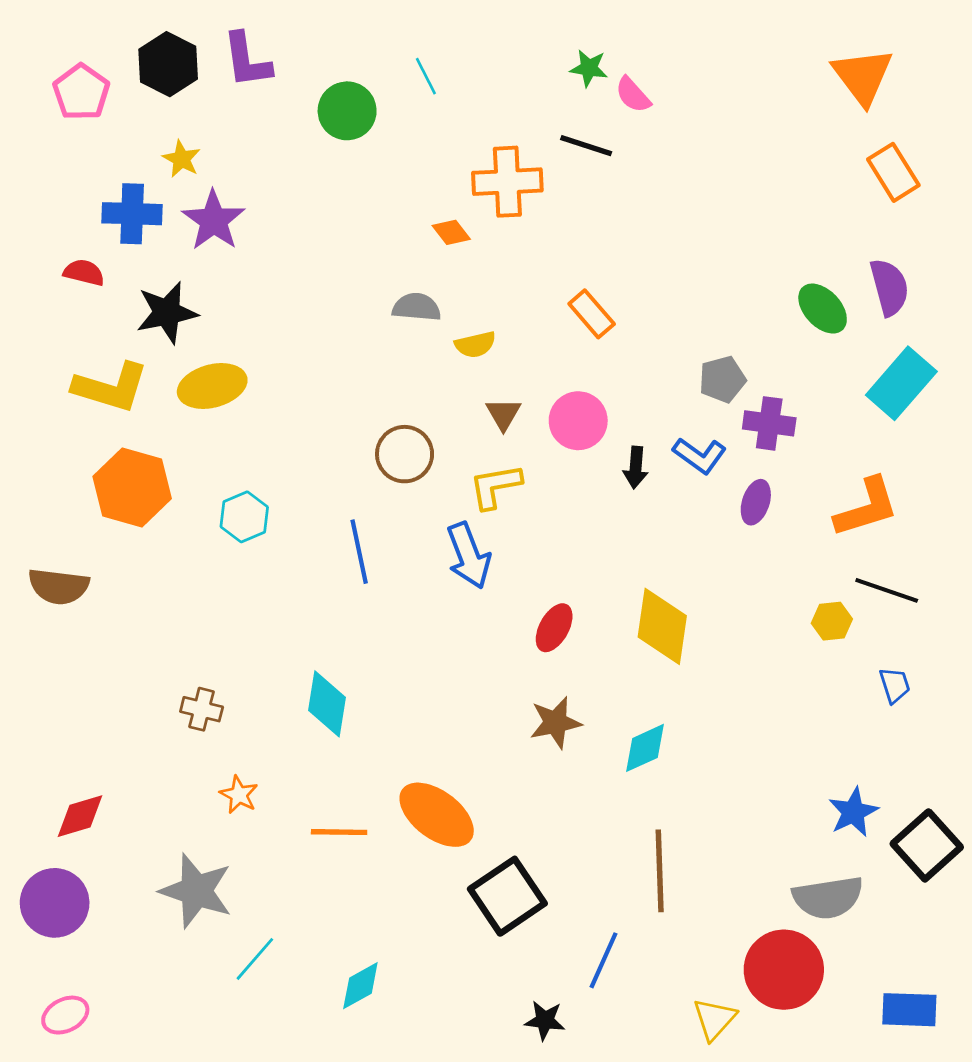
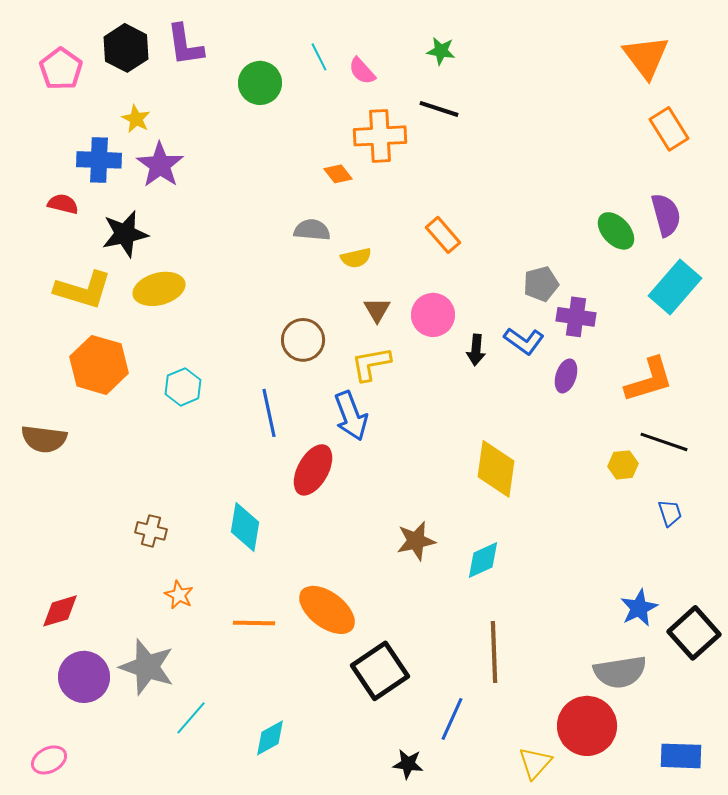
pink semicircle: (633, 95) -> (362, 71), moved
red ellipse: (554, 628) -> (313, 470), moved, size x1.4
purple circle: (55, 903) -> (84, 677), moved

